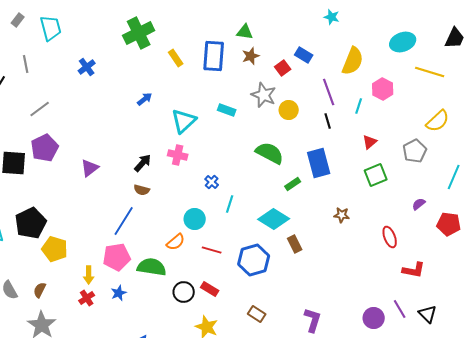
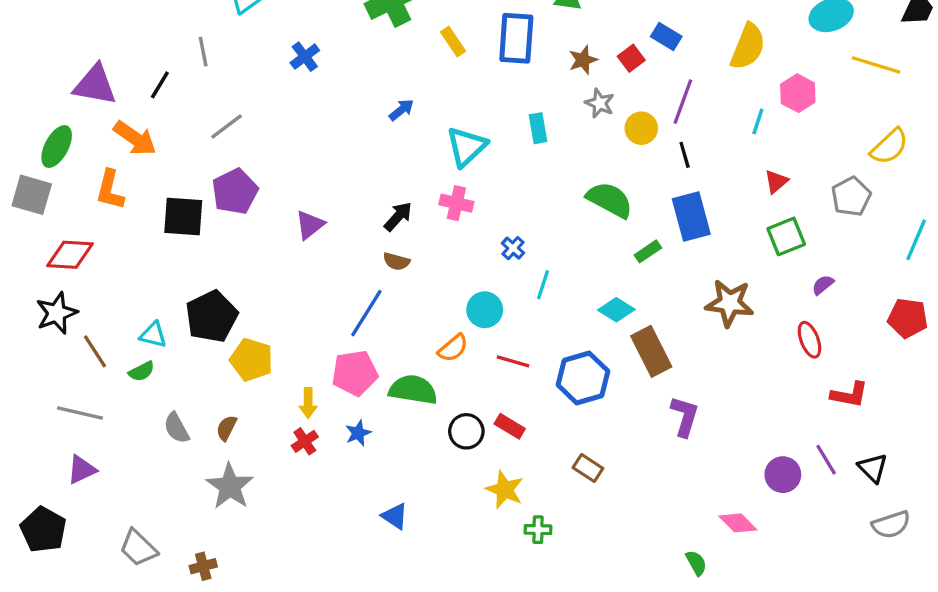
brown star: (251, 56) -> (583, 60), moved
purple line: (329, 92) -> (683, 102), moved, turned 40
gray star: (264, 95) -> (600, 103), size x0.7
cyan rectangle: (227, 110) -> (538, 128), turned 60
black line: (328, 121) -> (685, 155), moved
purple semicircle: (419, 204) -> (823, 285), moved
brown star: (342, 215) -> (730, 303), size x1.8
cyan diamond: (274, 219) -> (616, 310), size x0.7
brown rectangle: (295, 244) -> (651, 351), size x1.6
purple L-shape: (313, 320) -> (685, 416), moved

